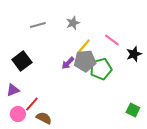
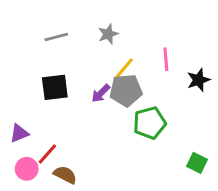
pink line: (112, 40) -> (166, 59), turned 49
black square: (22, 61) -> (55, 87), moved, turned 30
green pentagon: (101, 69) -> (150, 123), moved

